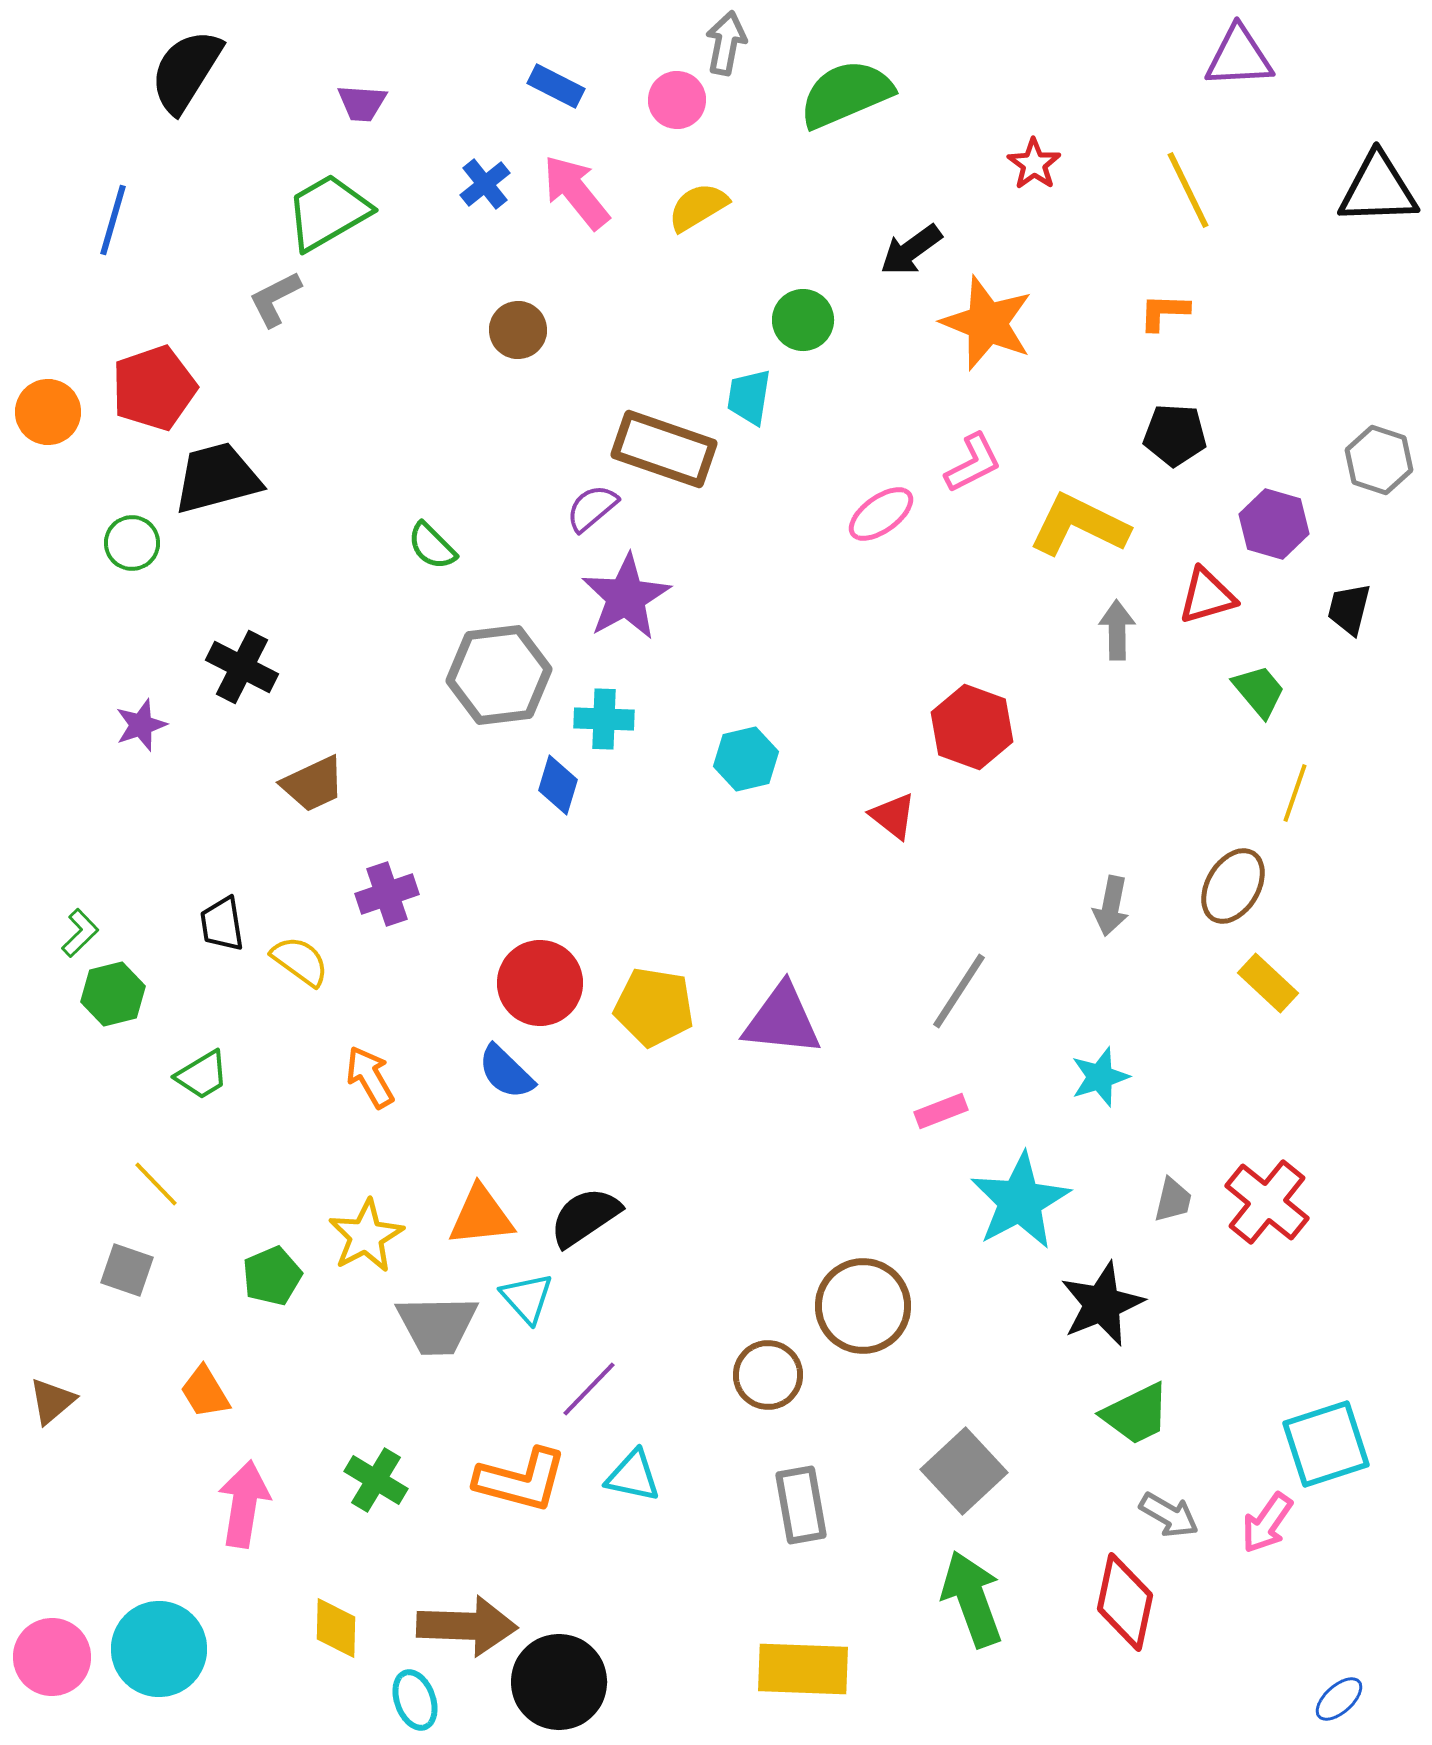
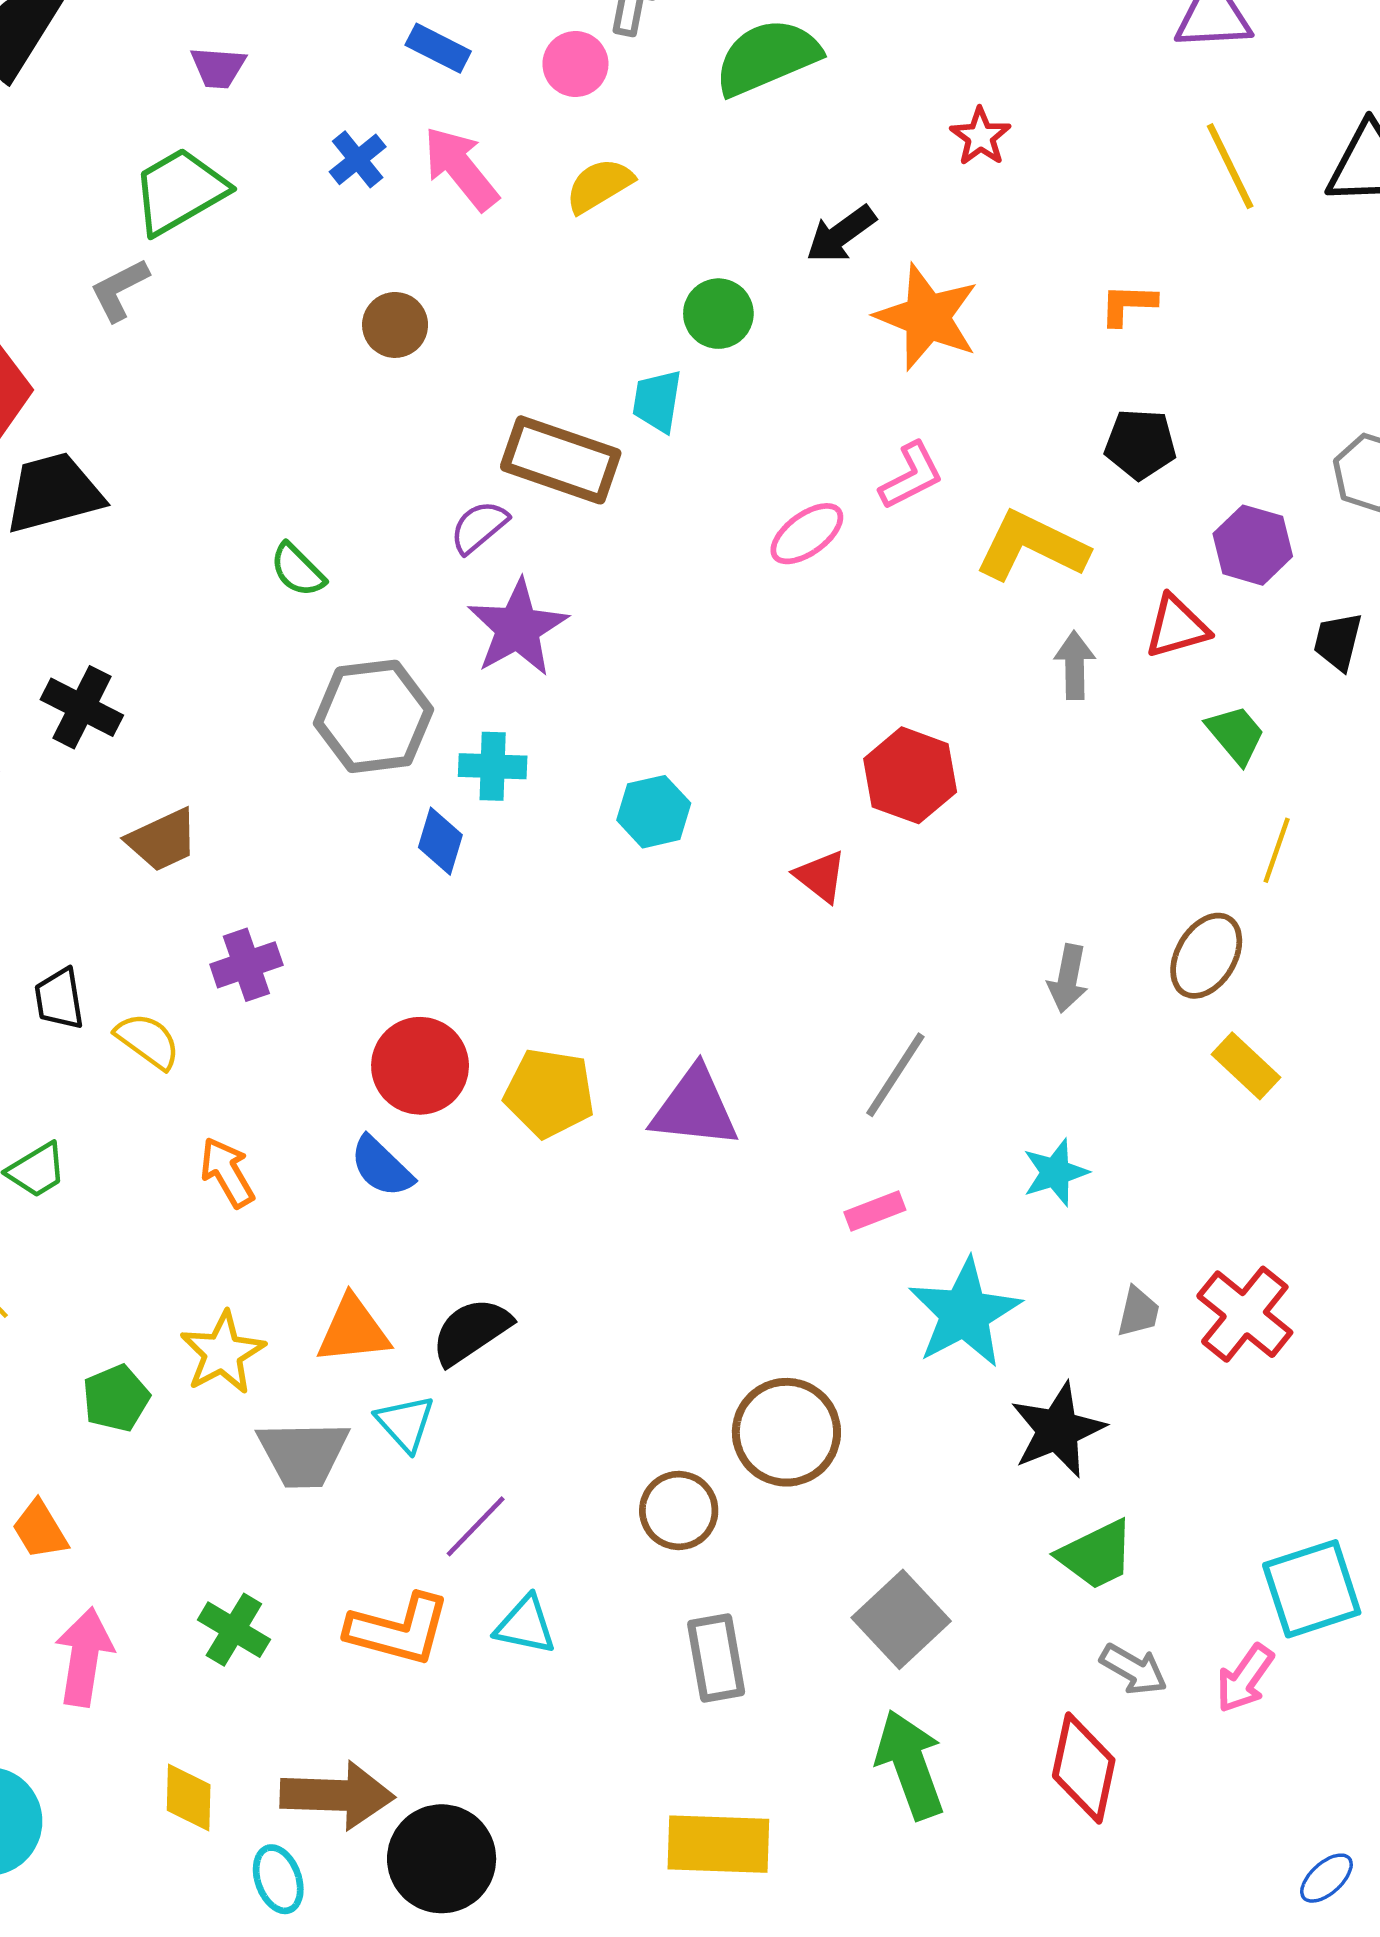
yellow line: (1188, 190) -> (1230, 166), moved

